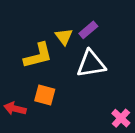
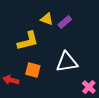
yellow triangle: (64, 37) -> (47, 19), moved, turned -32
white triangle: (91, 64) -> (67, 62), moved

